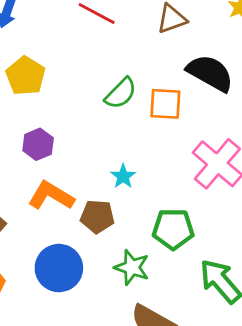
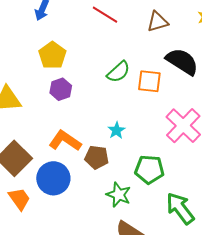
purple hexagon: (38, 144) -> (61, 89), moved
blue circle: (59, 268) -> (53, 178), moved

